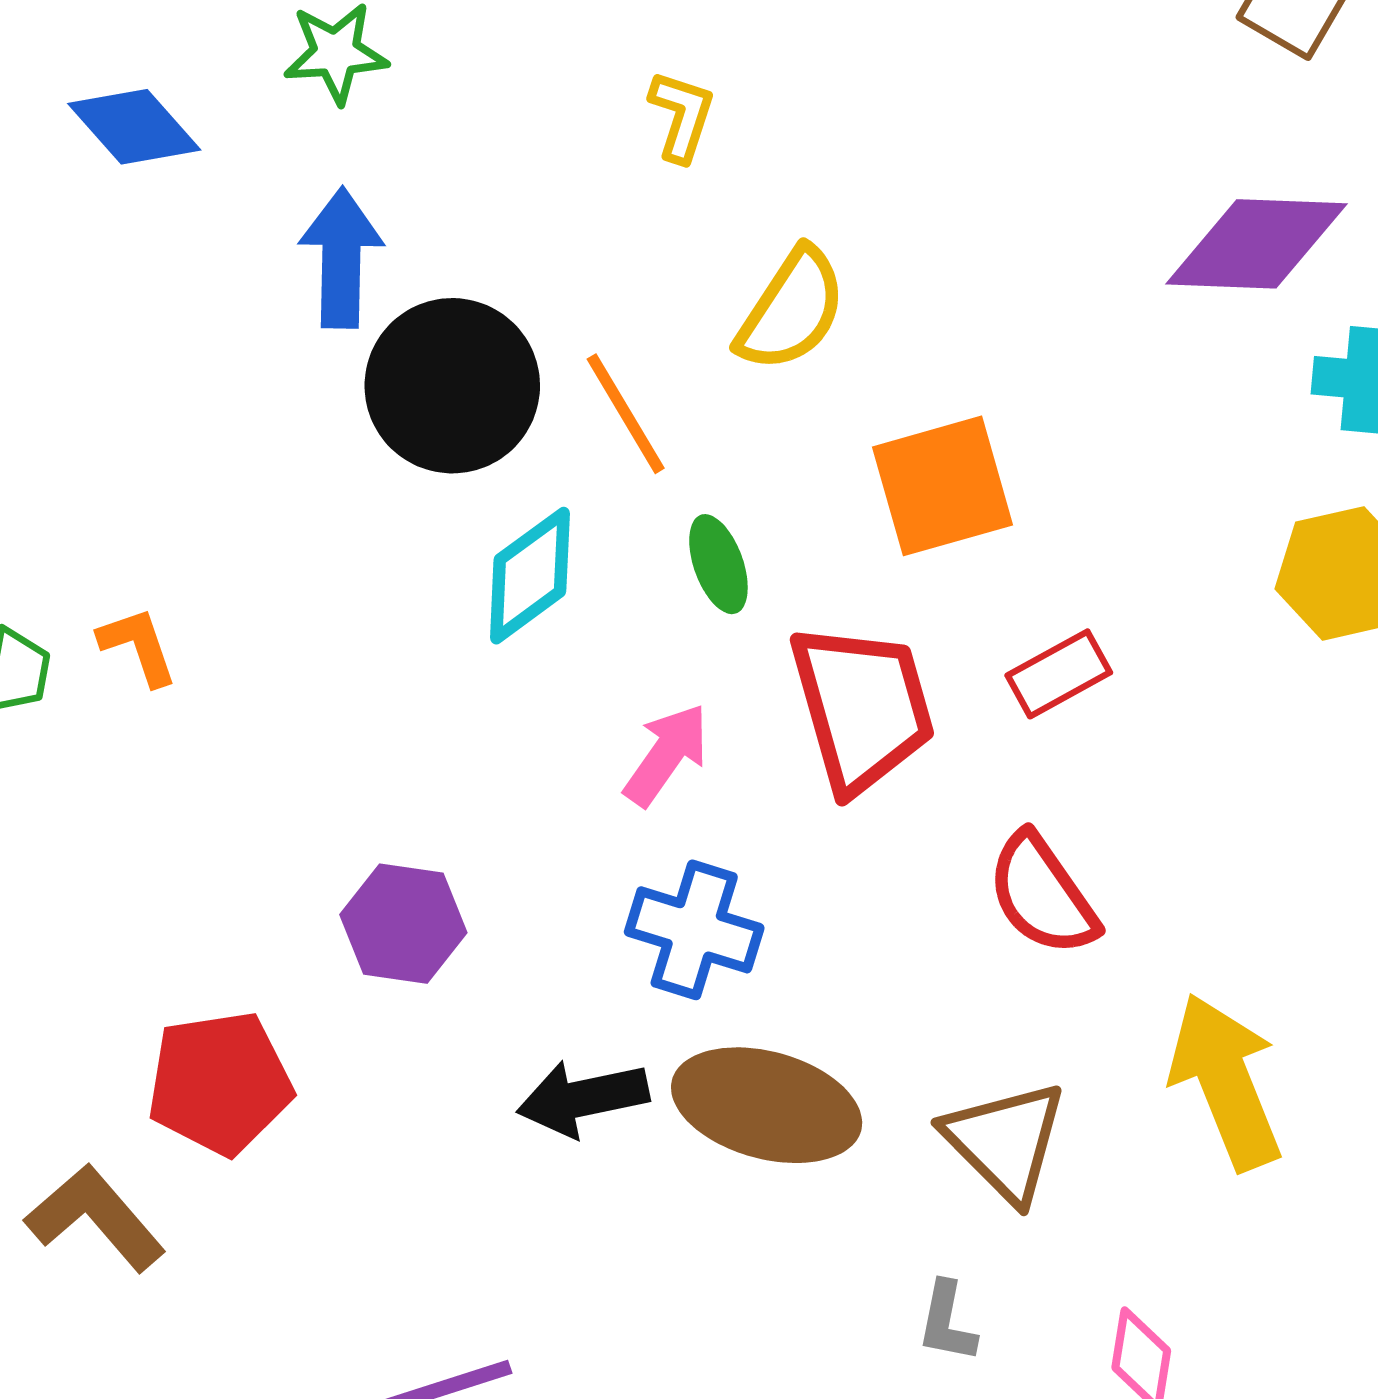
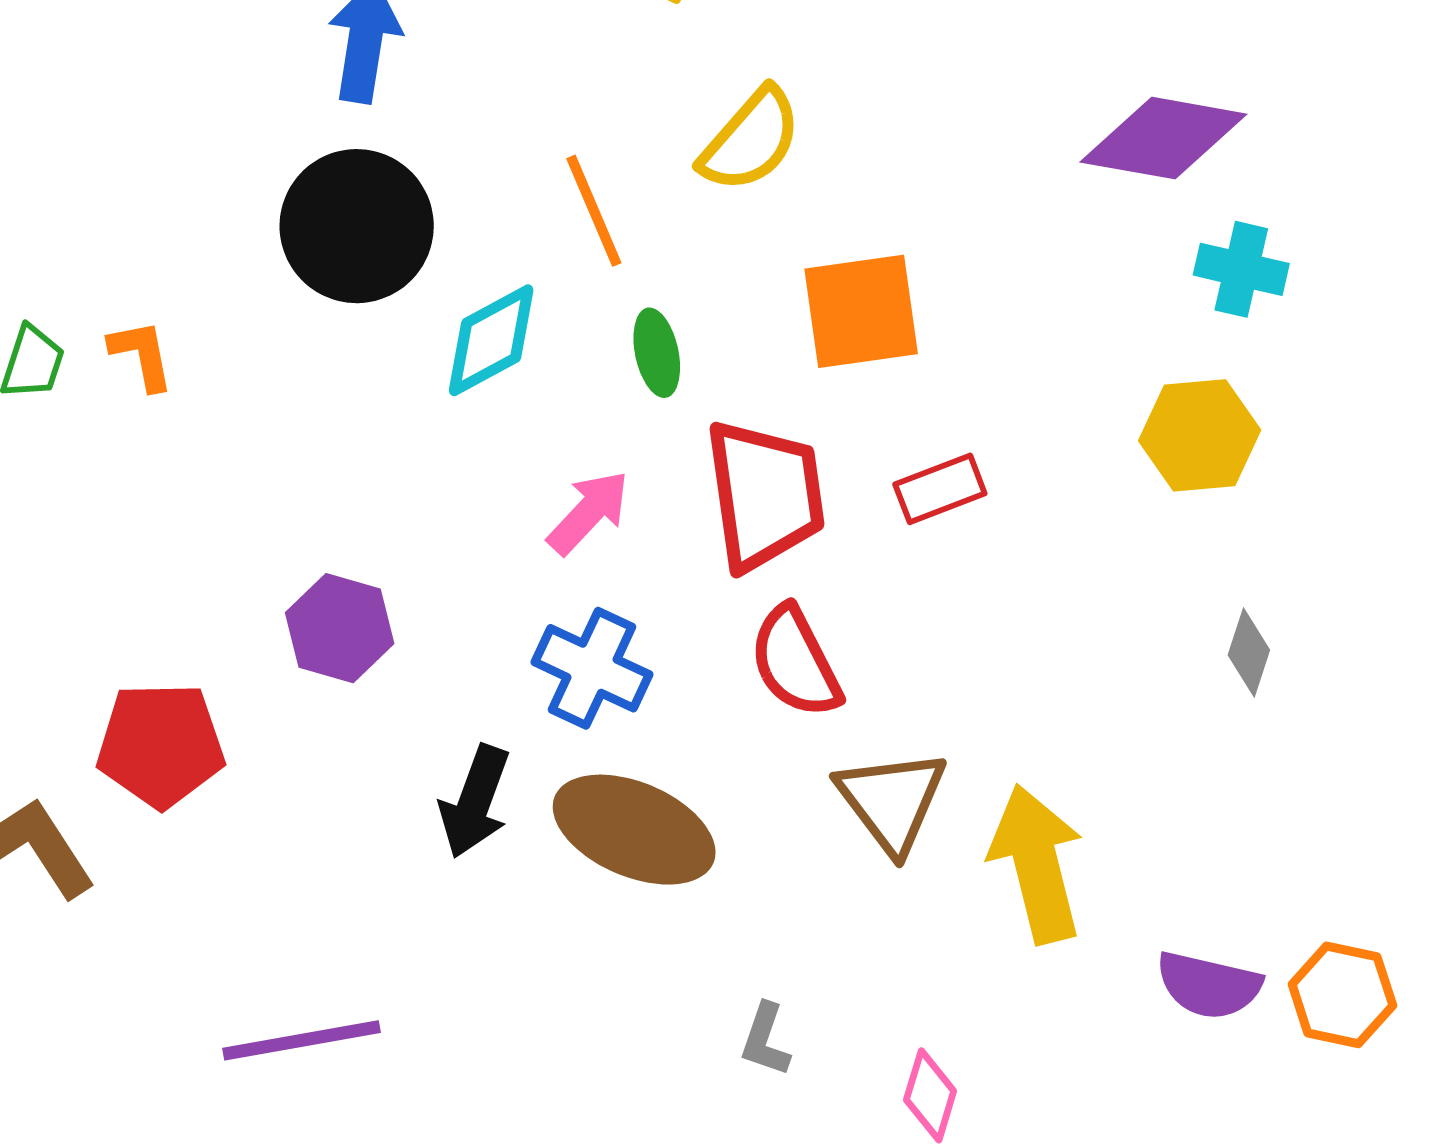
black circle: (452, 386) -> (357, 226), moved
red semicircle: (1042, 895) -> (795, 662), moved
black arrow: (583, 1098) -> (475, 802), turned -66
brown triangle: (1005, 1141) -> (892, 801), moved

